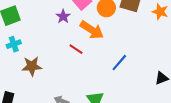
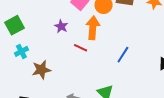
purple star: (63, 16) -> (61, 26), moved
orange arrow: (92, 30) -> (93, 28), turned -110

